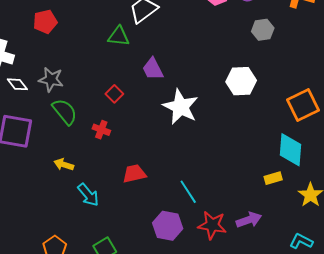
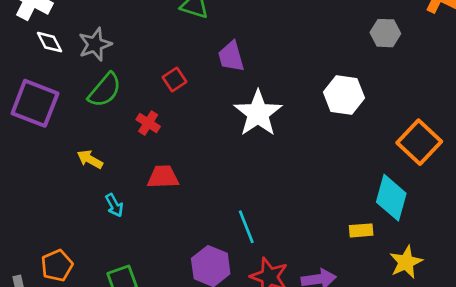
gray star: (51, 79) -> (95, 44), turned 30
orange square: (303, 105) -> (419, 142), turned -32
green semicircle: (65, 112) -> (105, 90), turned 68
red trapezoid: (134, 174) -> (163, 177), moved
cyan arrow: (88, 195) -> (114, 205), size x0.7

